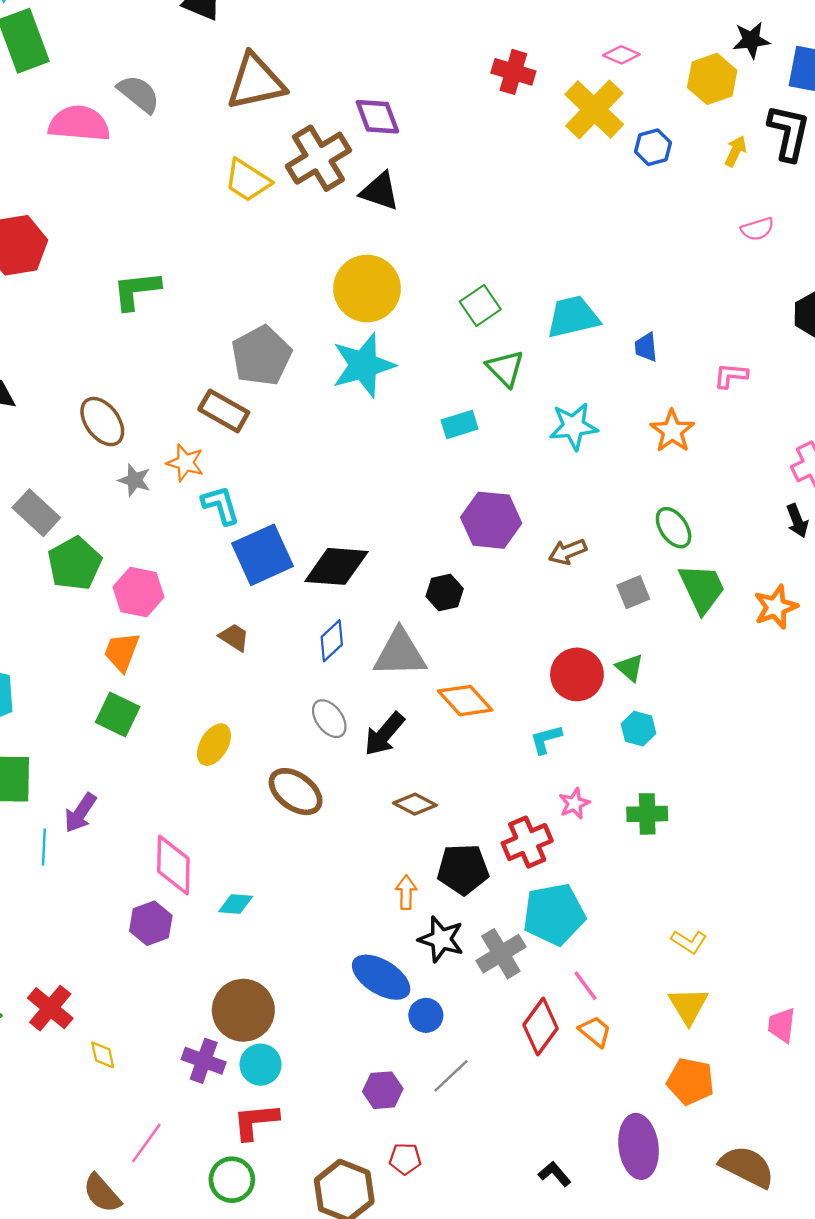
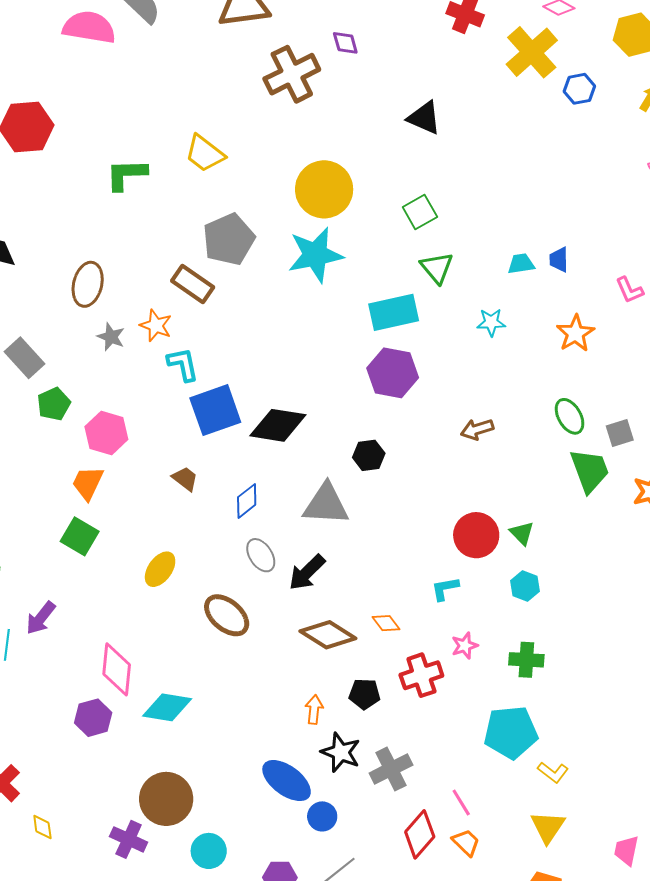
purple diamond: (377, 117) -> (345, 43), size x0.7
yellow trapezoid: (248, 180) -> (205, 153), moved
black triangle: (380, 191) -> (424, 118), moved
cyan trapezoid: (573, 317) -> (521, 264), moved, size x0.6
pink L-shape: (731, 376) -> (630, 290), turned -124
brown ellipse: (102, 422) -> (88, 284), turned 45
cyan rectangle: (460, 424) -> (394, 312), size x1.6
cyan star: (574, 426) -> (491, 322), size x0.7
purple hexagon: (491, 520) -> (393, 373), moved
green pentagon: (75, 563) -> (54, 404), size x0.7
gray square: (633, 592) -> (620, 433), moved
blue diamond: (332, 641) -> (247, 501), moved
orange diamond: (465, 701) -> (386, 623), moved, size x0.6
brown diamond: (415, 804) -> (328, 635), size x1.5
black pentagon: (463, 869) -> (365, 694), size x0.7
cyan diamond: (236, 904) -> (167, 707), size x1.6
cyan pentagon: (554, 914) -> (511, 732), moved
cyan circle: (261, 1065) -> (209, 851), moved

